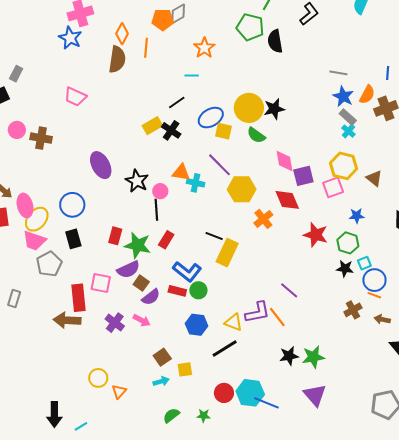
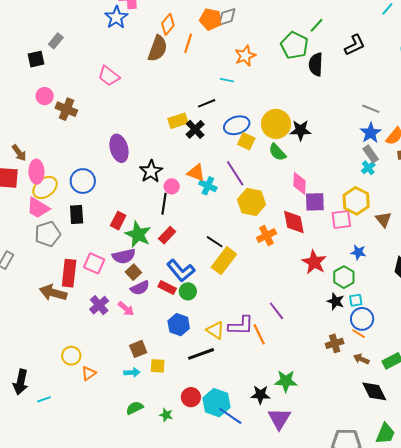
black star: (289, 356) -> (260, 395), moved

